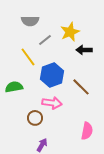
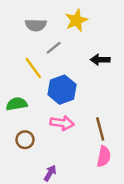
yellow star: (70, 32) -> (76, 20), moved
brown line: (81, 87) -> (100, 129), moved, turned 30
brown circle: (35, 118) -> (25, 140), moved

